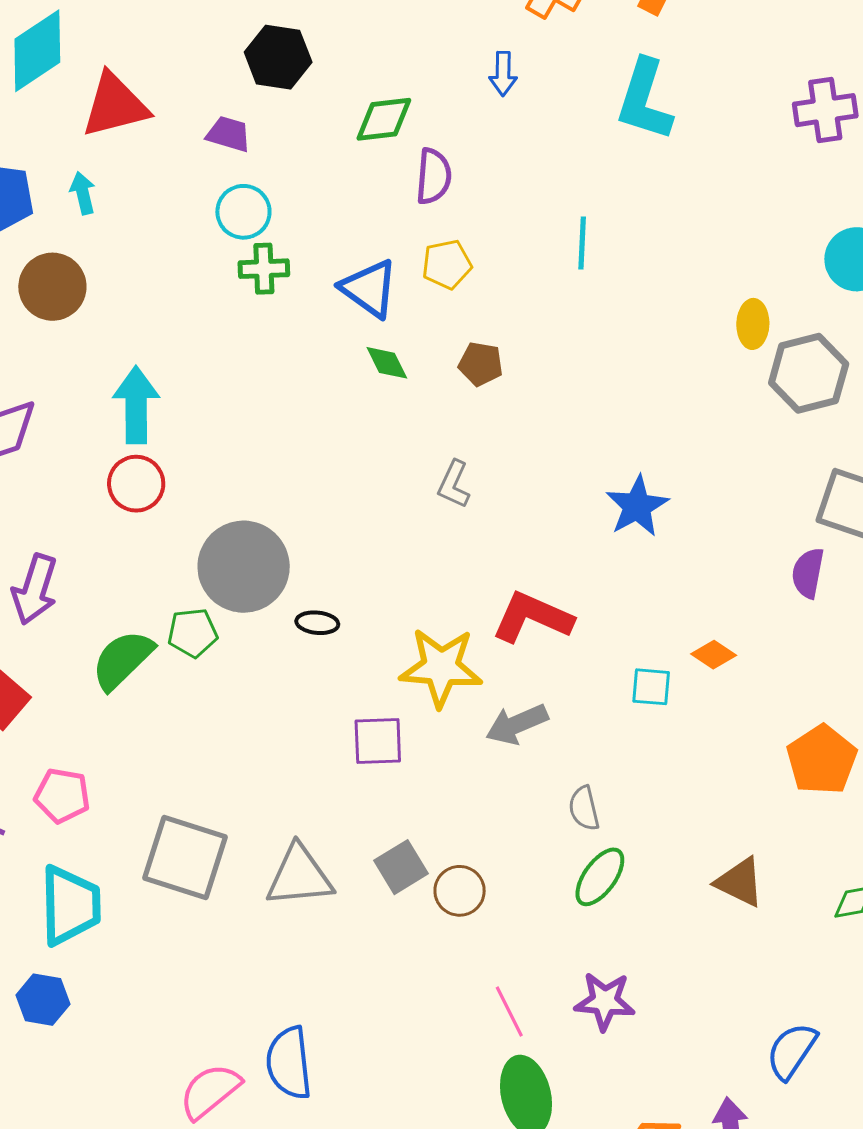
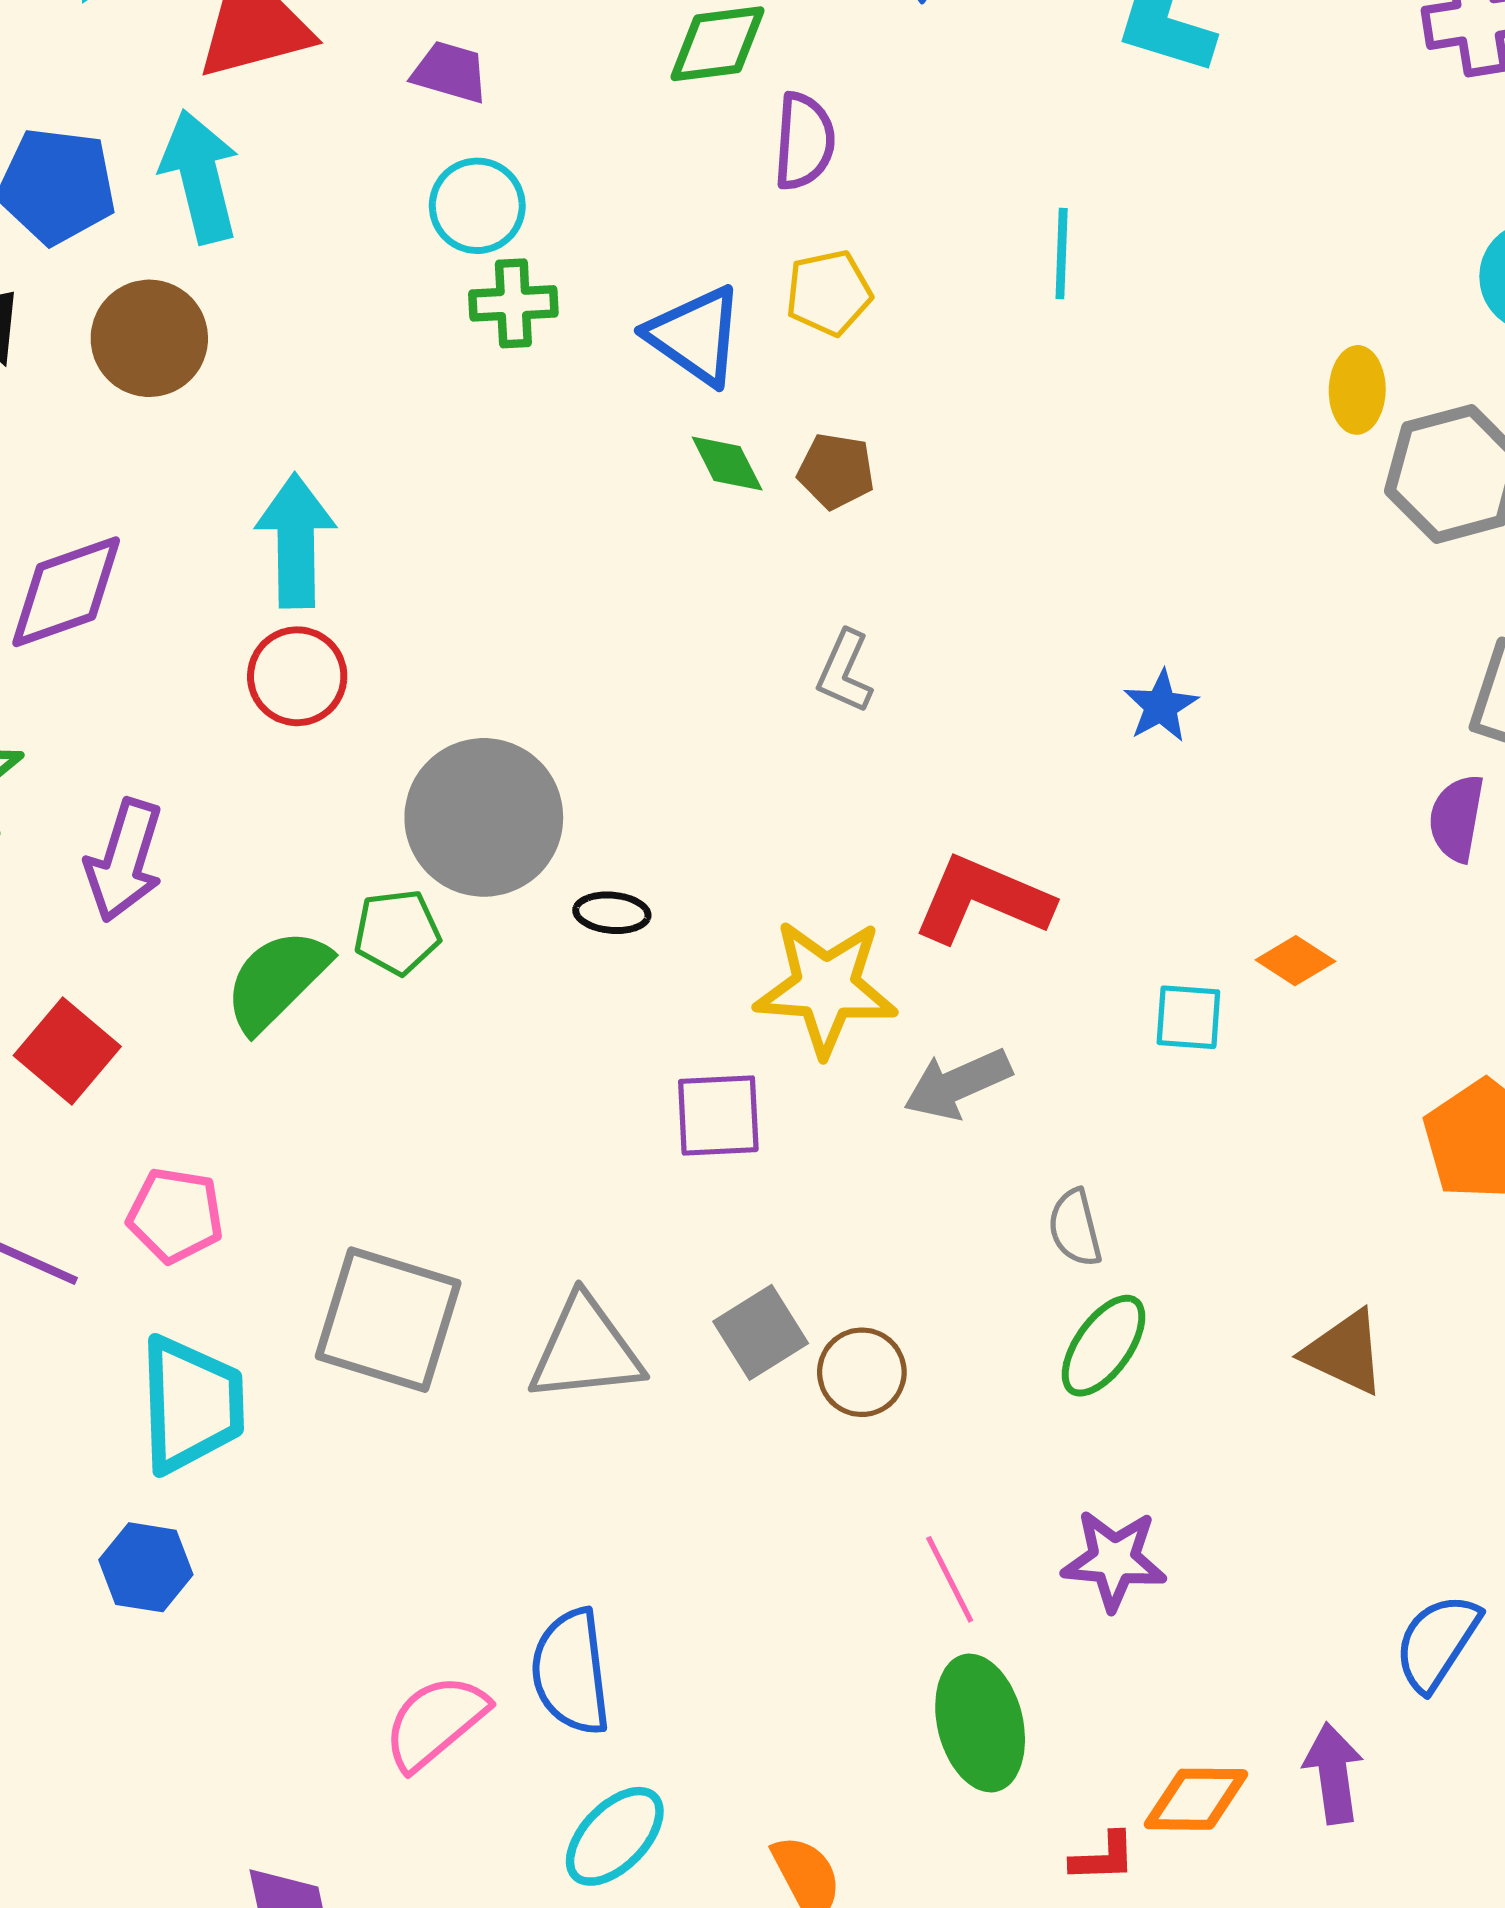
cyan arrow: (83, 193) -> (200, 176), size x1.8
brown pentagon: (481, 364) -> (836, 471), moved
blue star: (637, 506) -> (1161, 706), size x0.7

